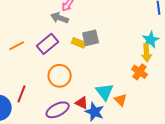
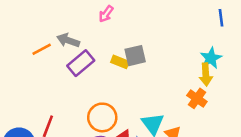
gray arrow: (60, 18) -> (68, 40), moved
orange line: (17, 46) -> (42, 49), moved
orange circle: (60, 76) -> (102, 117), moved

